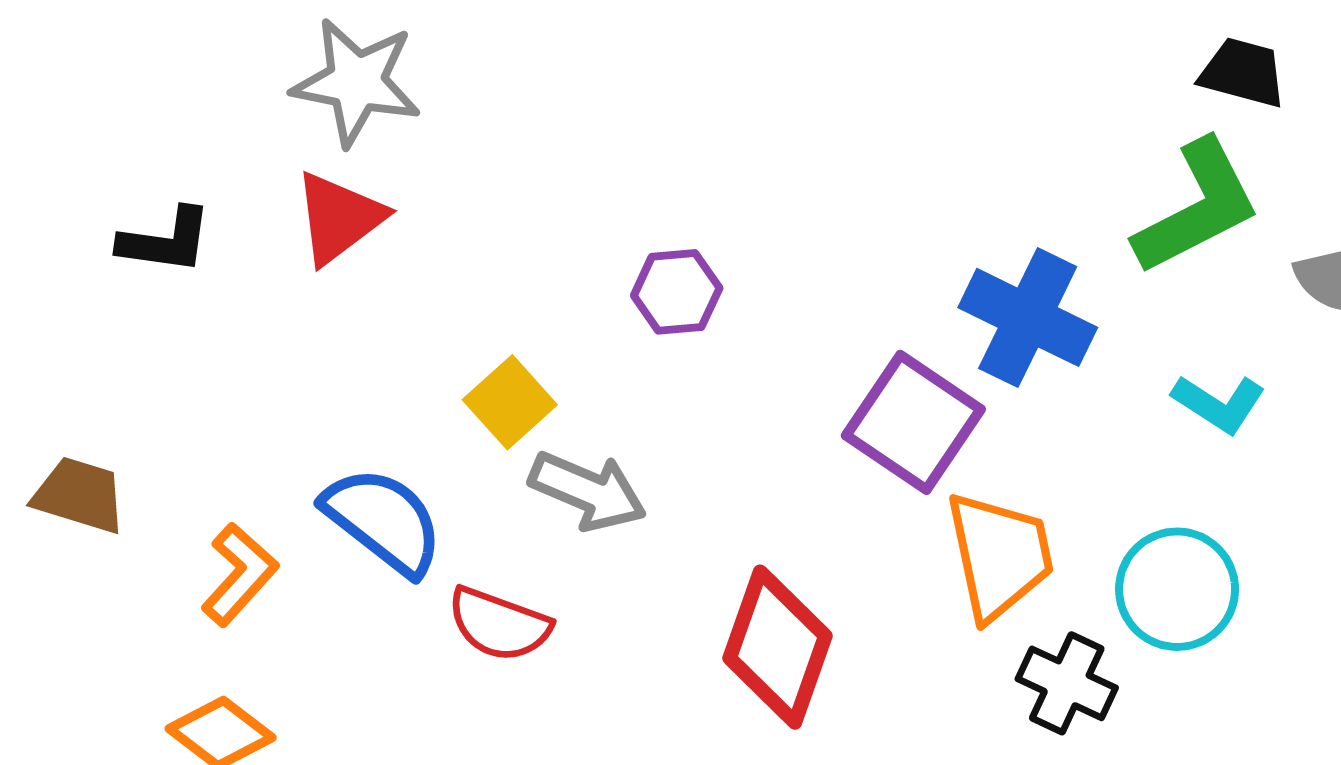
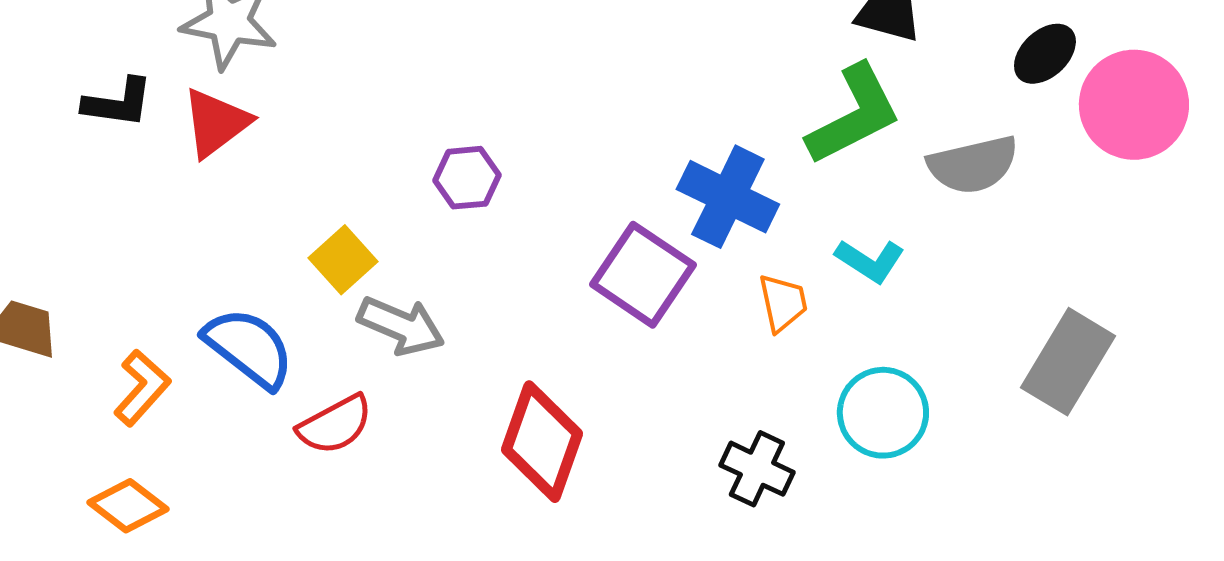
black L-shape: (165, 241) -> (118, 103), moved
orange trapezoid: (999, 556) -> (783, 303), moved, size x0.6
cyan circle: (1177, 589) -> (883, 413), moved
red semicircle: (499, 624) -> (335, 425), turned -48

